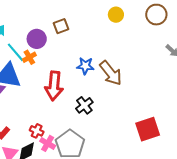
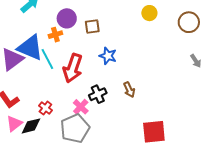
brown square: (61, 26) -> (92, 26), moved
cyan line: (15, 52) -> (47, 59), moved
brown arrow: (111, 73) -> (129, 90), moved, size x0.6
pink cross: (48, 143) -> (81, 107), moved

